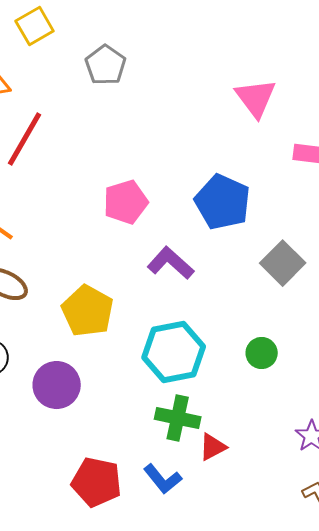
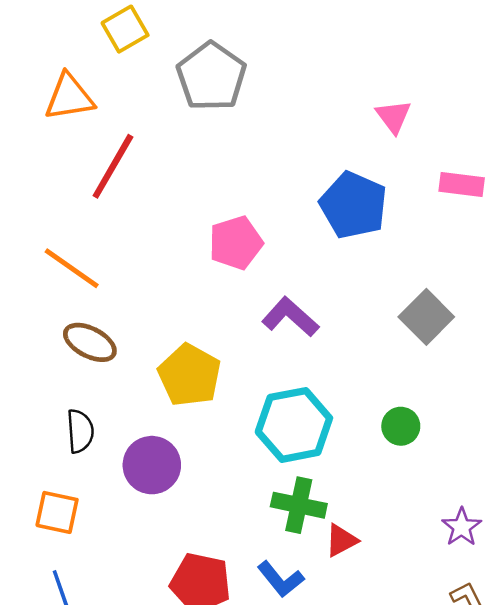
gray pentagon: (106, 65) -> (211, 76), size x1.4
pink triangle: (256, 98) -> (394, 116), size x0.7
blue pentagon: (223, 202) -> (353, 205), moved

